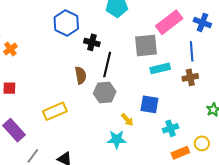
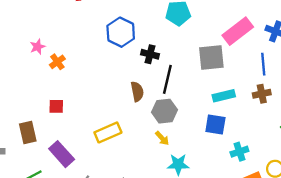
cyan rectangle: (160, 68) -> (224, 96), moved
yellow arrow: (127, 120) -> (162, 138), moved

